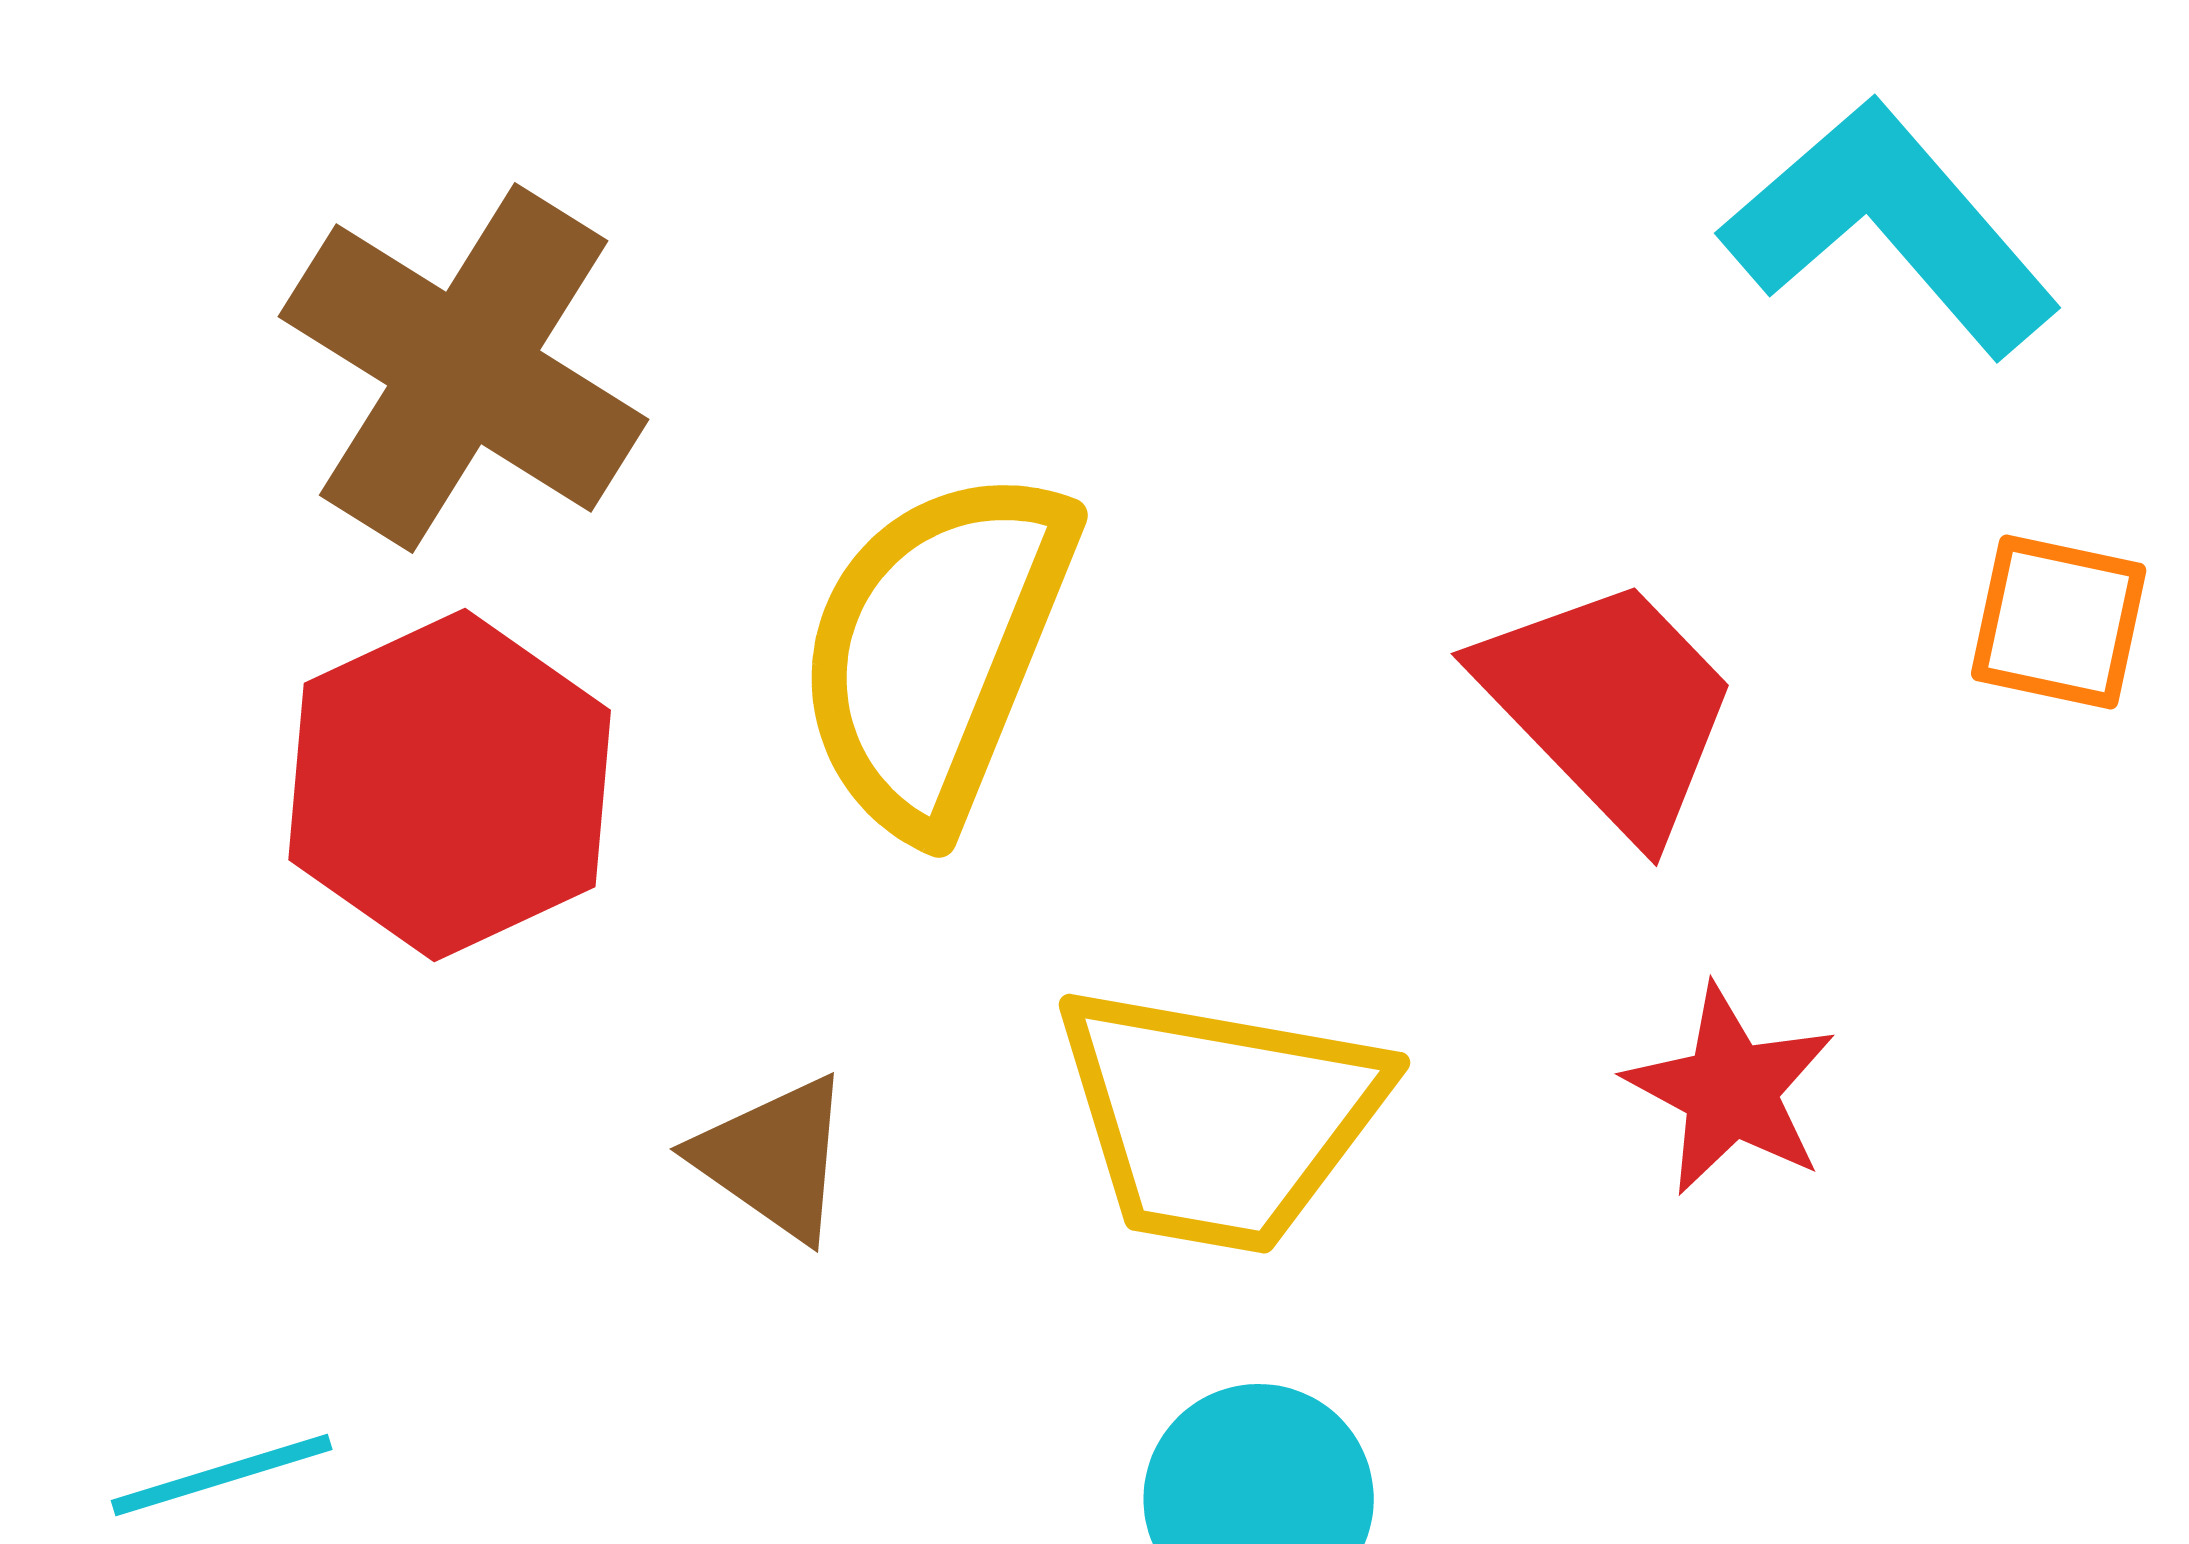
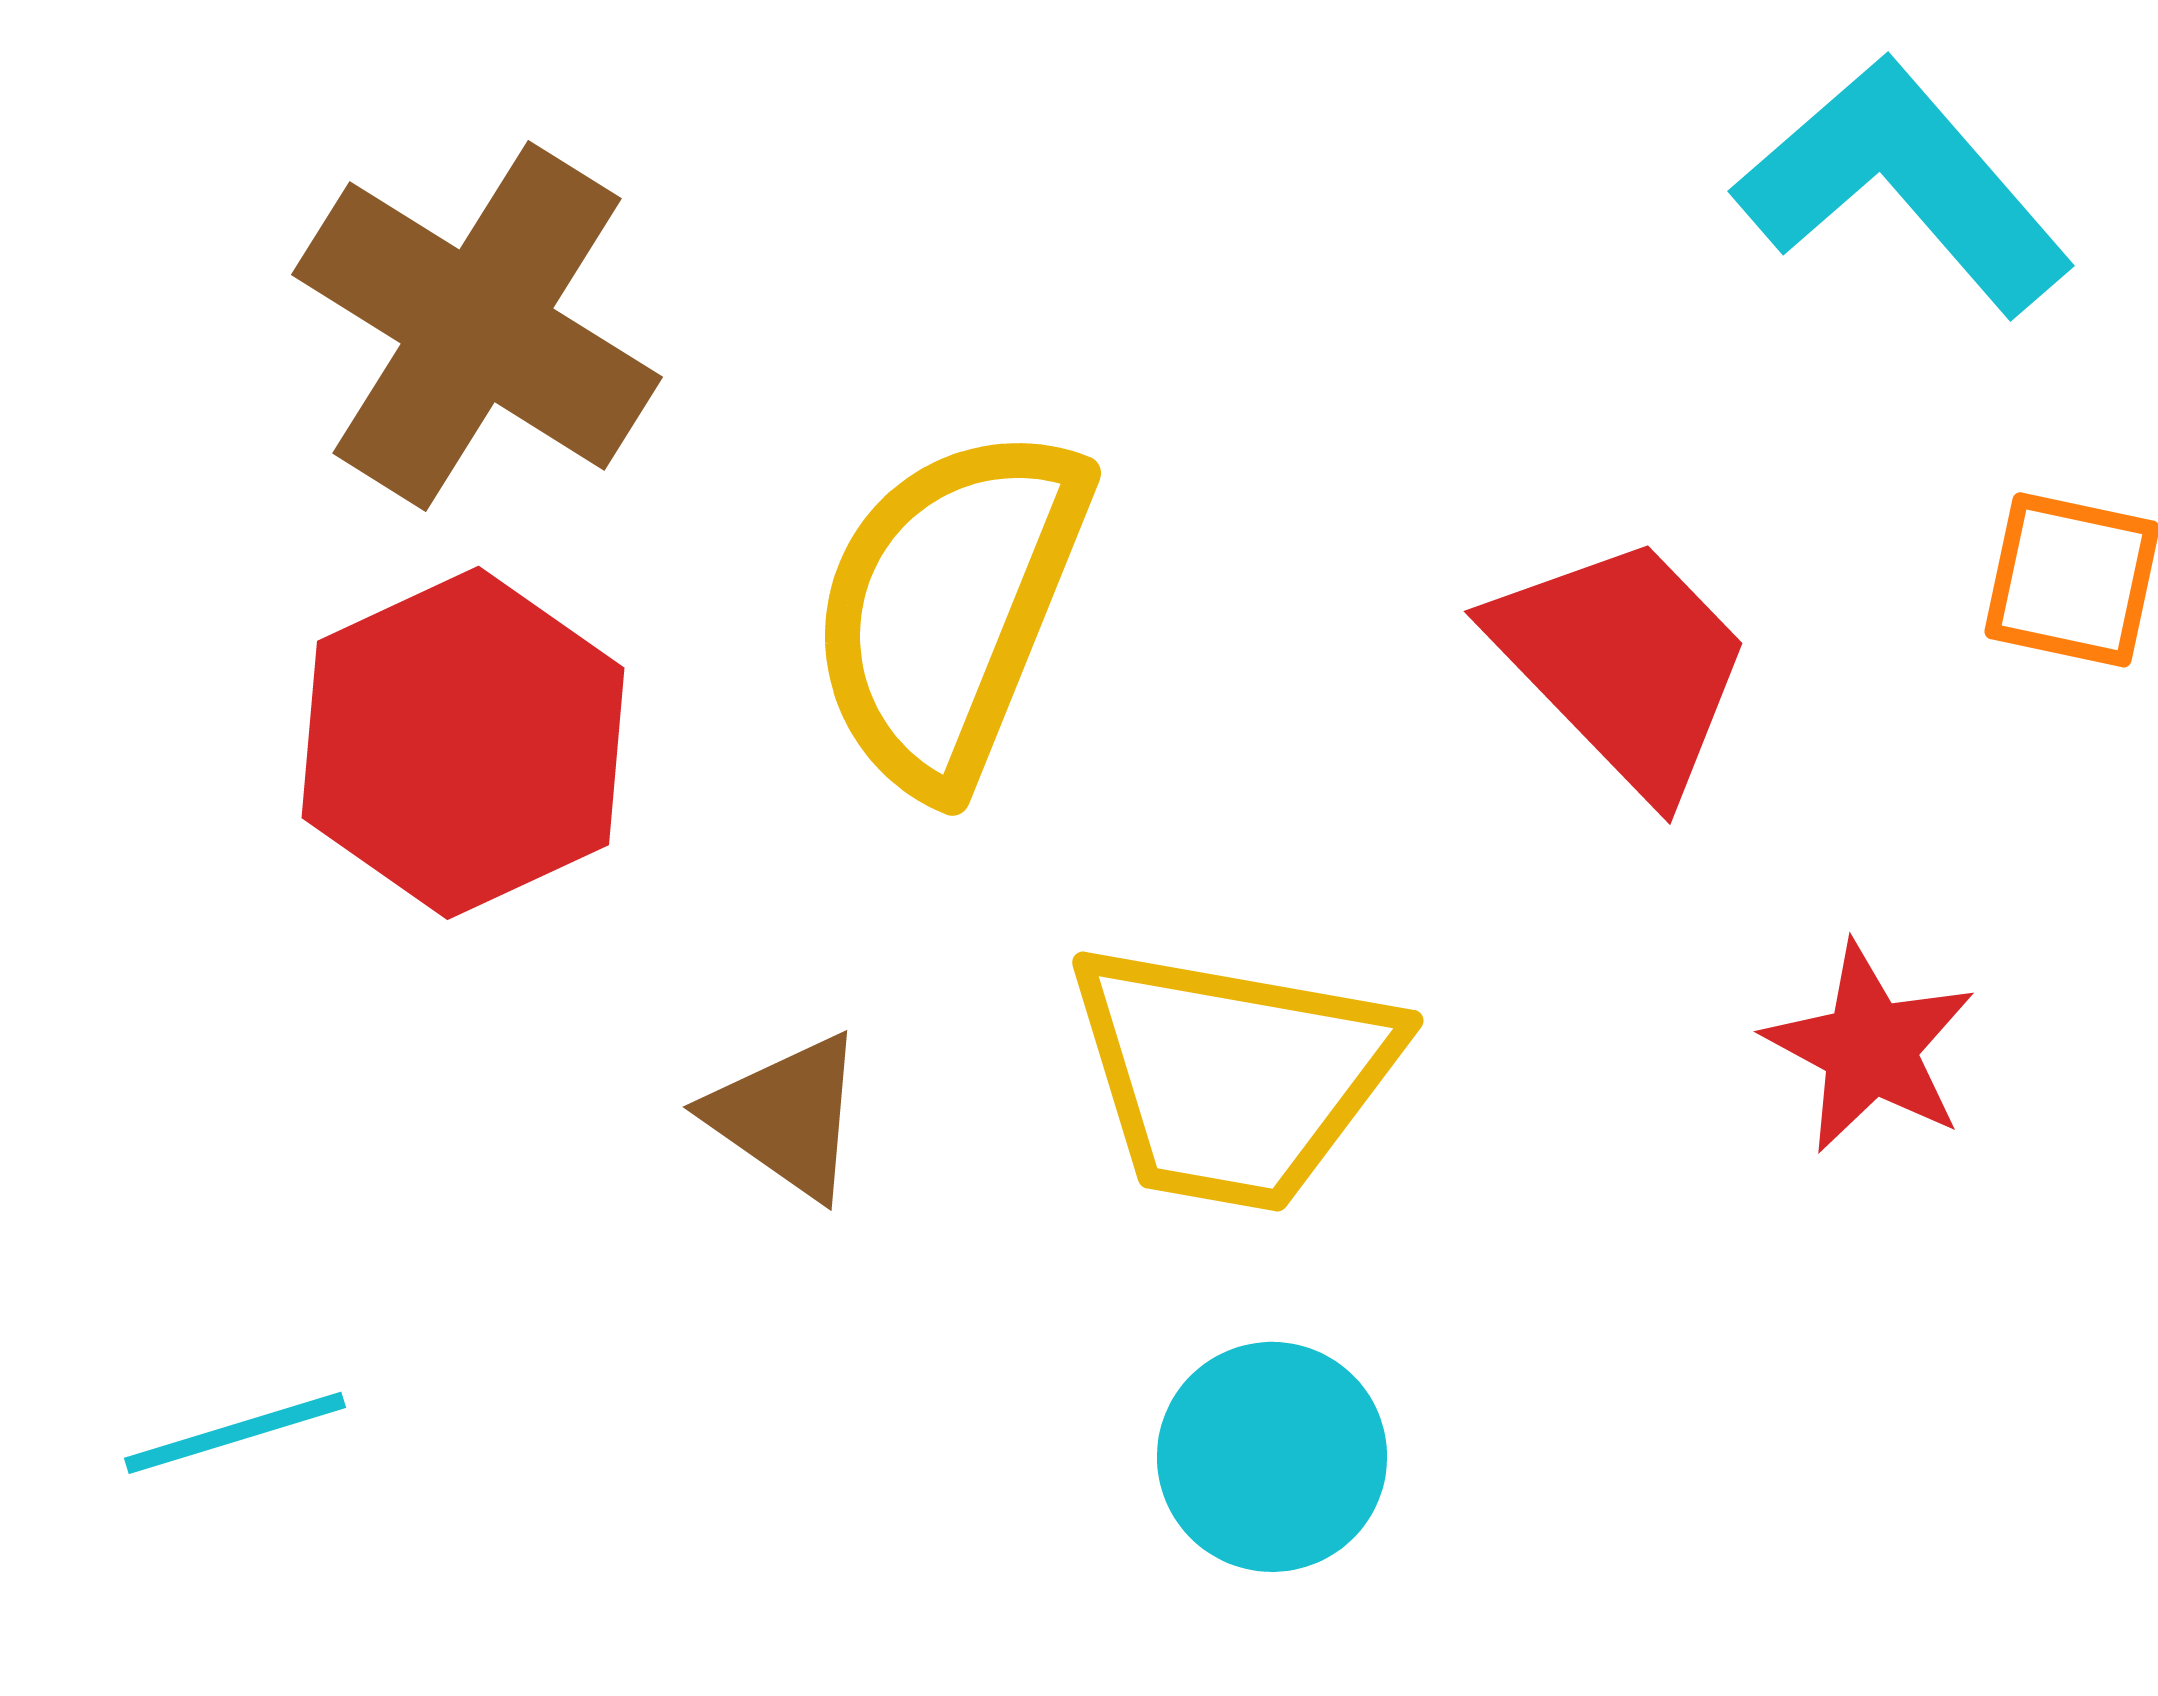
red star: (1731, 1090) -> (1870, 1048), moved

